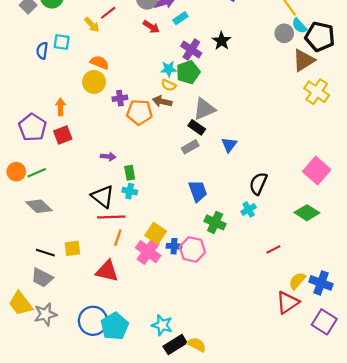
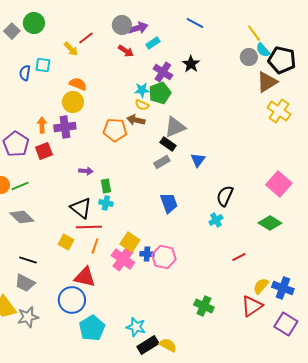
purple cross: (120, 98) -> (65, 127), moved, size x1.5
green cross: (215, 222) -> (204, 306), moved
yellow square: (72, 248) -> (66, 242), moved, turned 35
blue circle: (93, 321) -> (72, 300), moved

